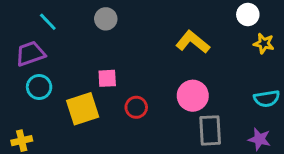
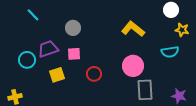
gray circle: (106, 19) -> (73, 28), moved
purple trapezoid: (30, 54) -> (48, 49), moved
cyan semicircle: (267, 99) -> (170, 52), moved
yellow square: (83, 109) -> (57, 75), size x0.7

